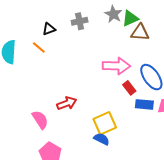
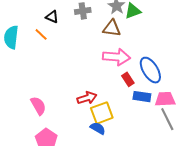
black triangle: (49, 29) -> (52, 17), turned 40
brown triangle: (140, 32) -> (112, 28), moved
red arrow: (67, 103) -> (87, 98), moved

